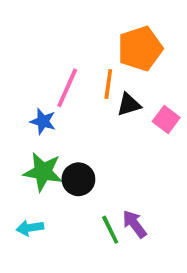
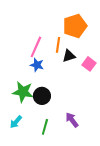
blue star: (43, 121) -> (37, 65), moved
cyan arrow: (30, 228) -> (16, 122), turned -40
green line: (110, 230) -> (45, 127), moved, turned 42

